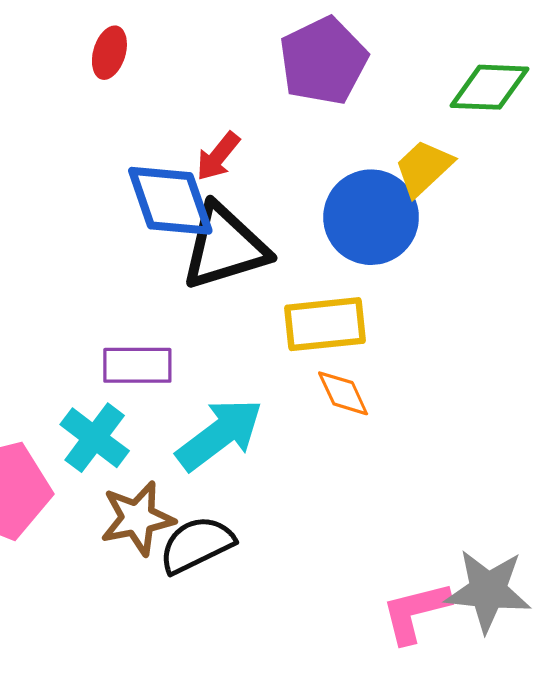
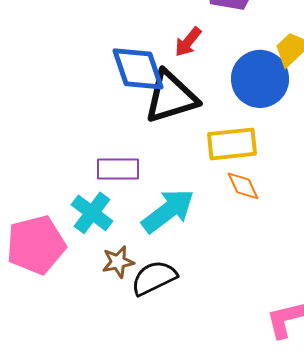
red arrow: (218, 156) -> (188, 42), moved
brown star: (137, 518) -> (118, 262), size x0.7

